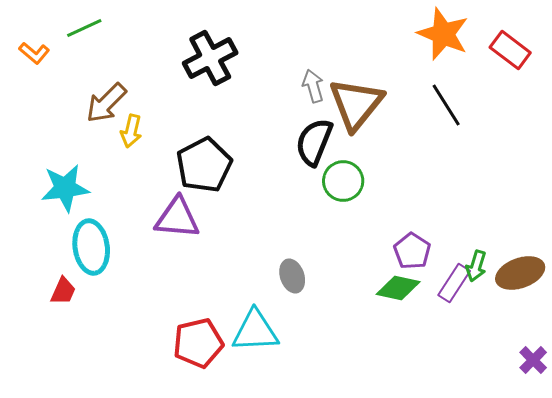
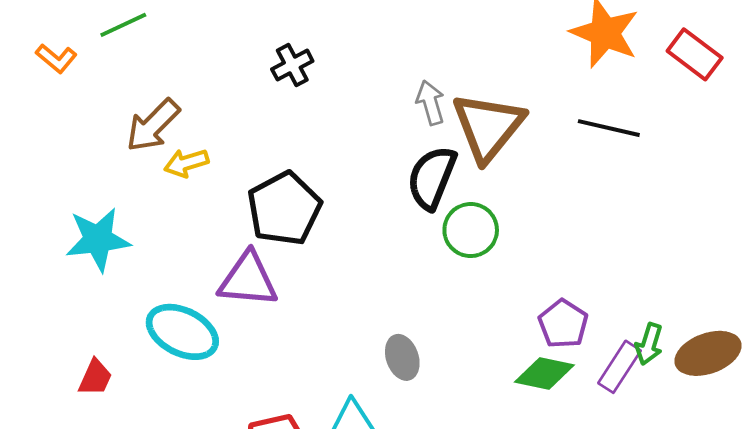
black cross: (210, 58) -> (292, 65), size x0.6
black line: (446, 105) -> (609, 128), turned -45
yellow arrow: (131, 131) -> (186, 163), turned 60
cyan ellipse: (91, 247) -> (182, 332), moved, turned -56

